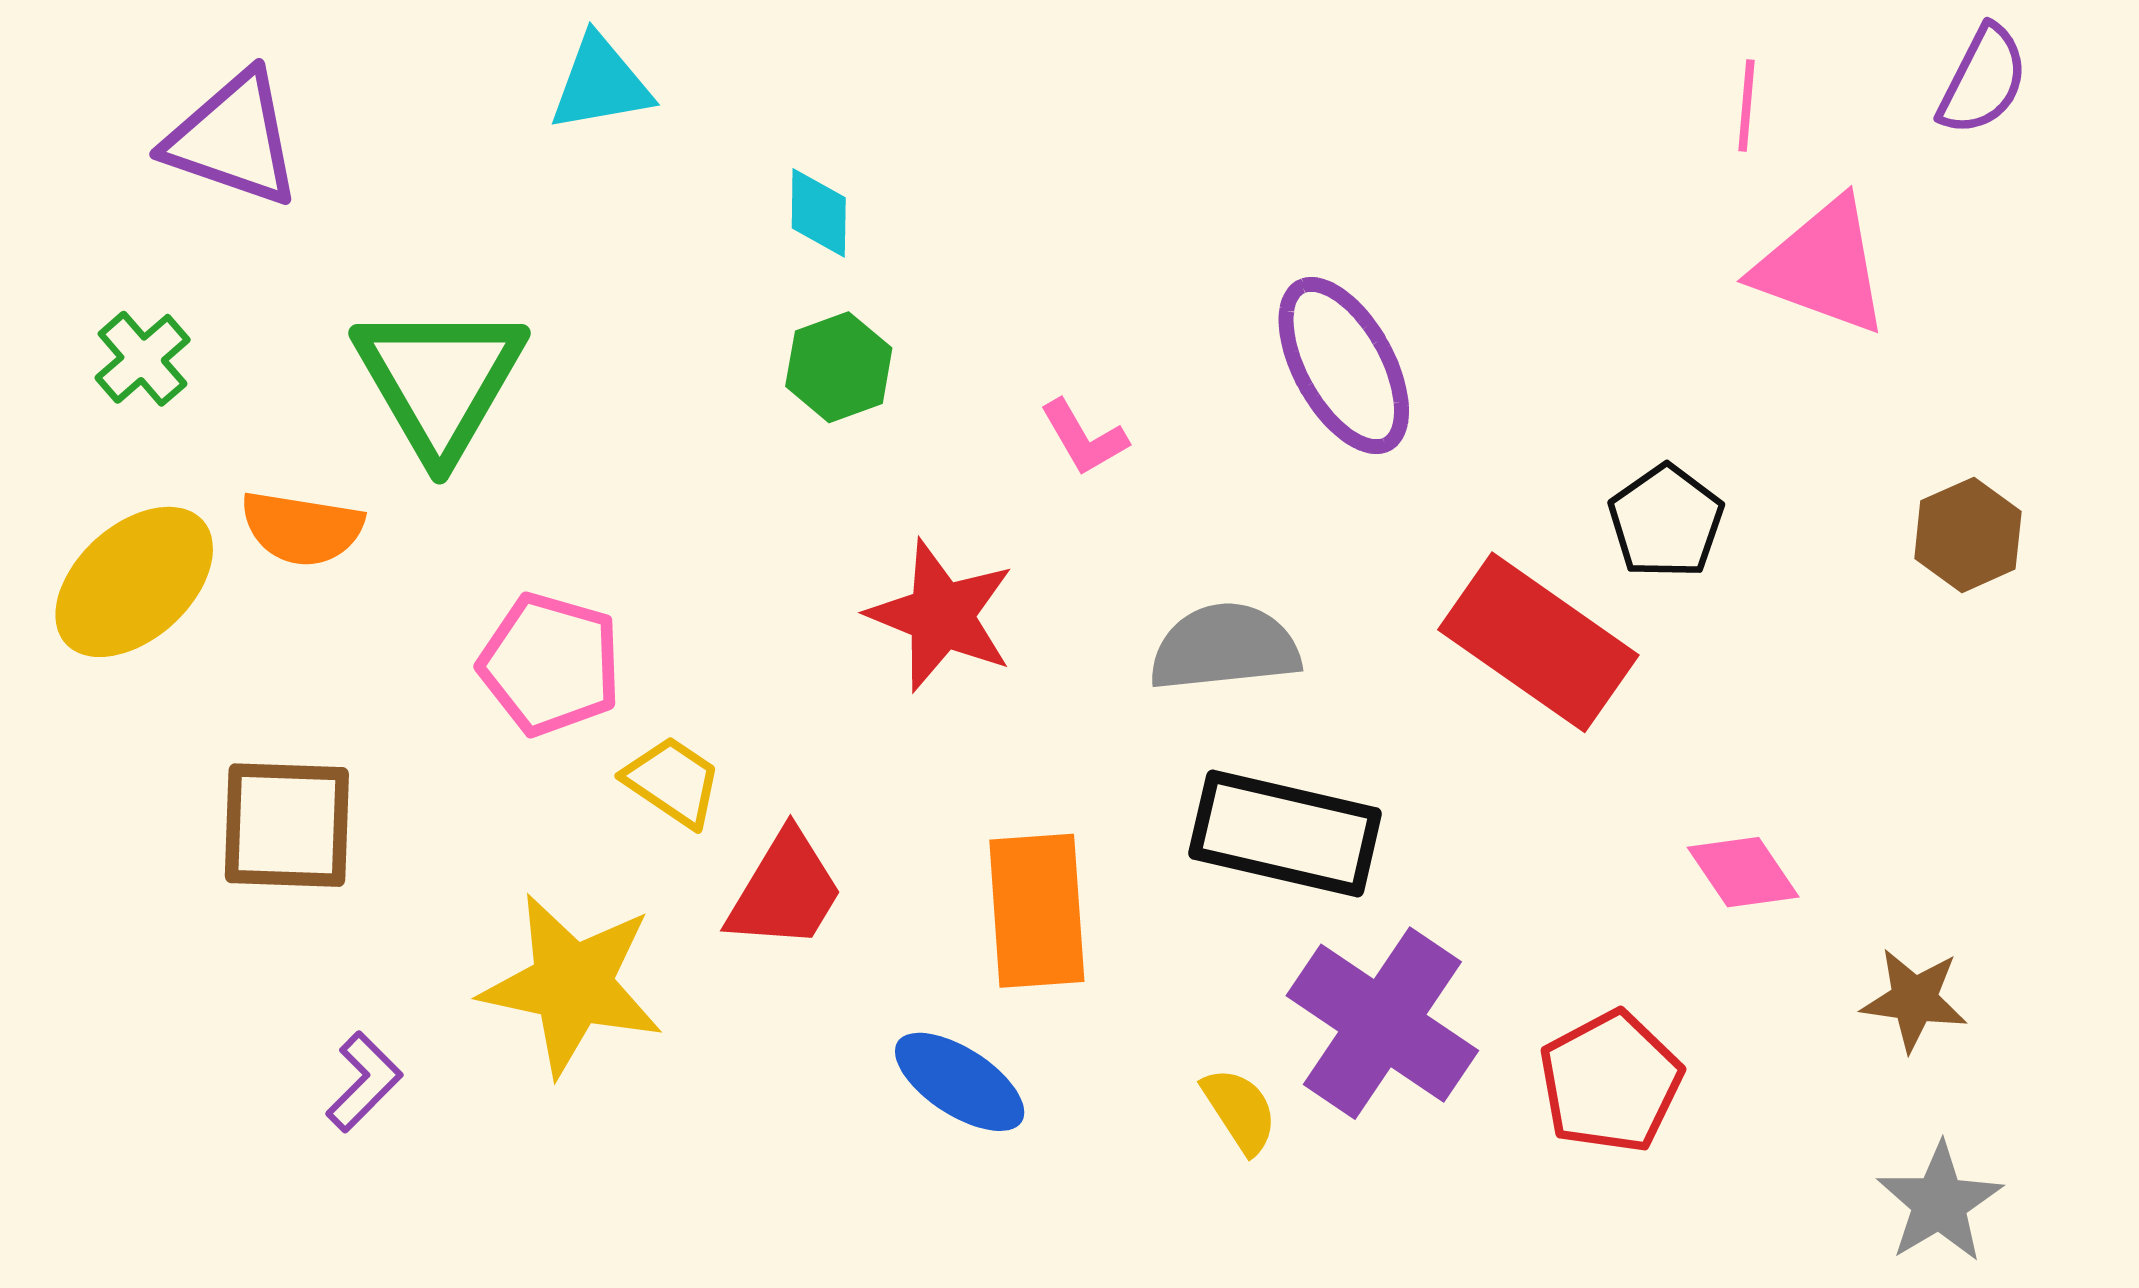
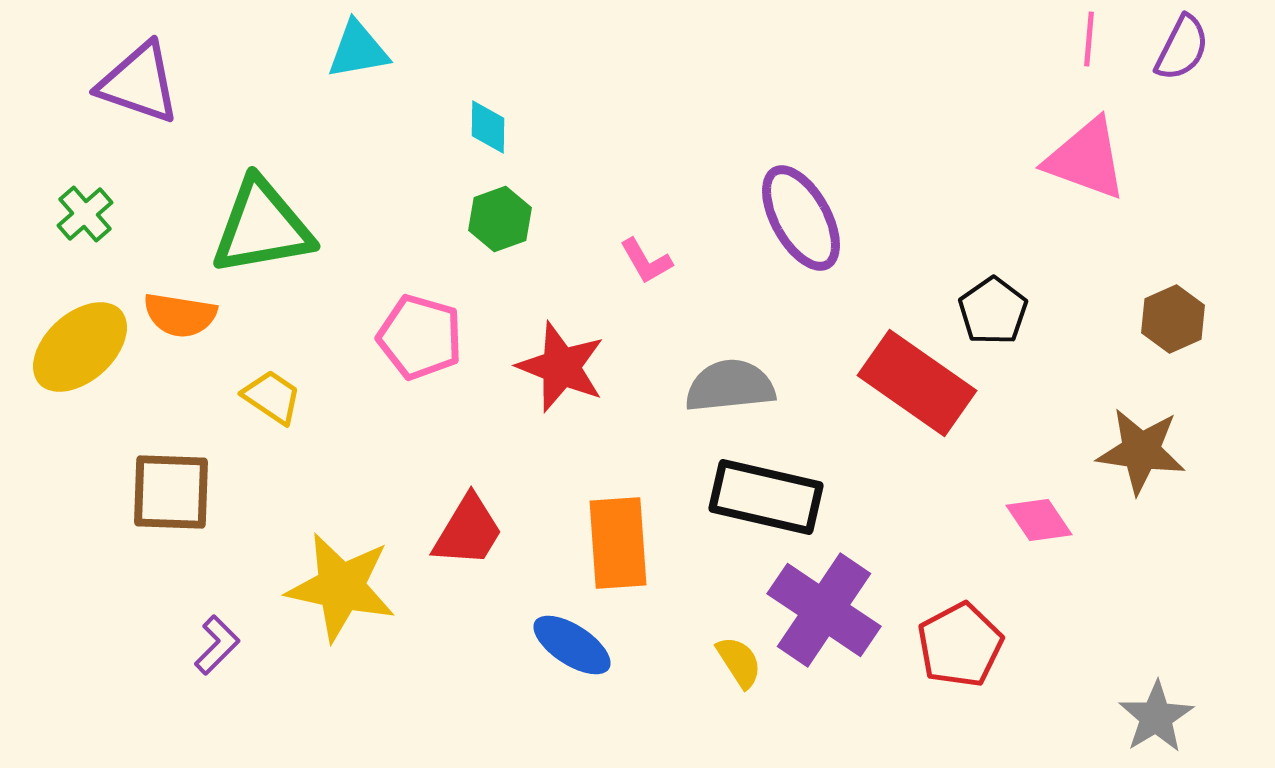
pink line: (1746, 105) -> (1089, 39), moved
green triangle: (440, 381) -> (262, 227), turned 50
pink pentagon: (550, 664) -> (420, 337), moved
yellow trapezoid: (673, 782) -> (272, 397), moved
brown star: (1914, 1000) -> (1141, 451), moved, size x1.4

